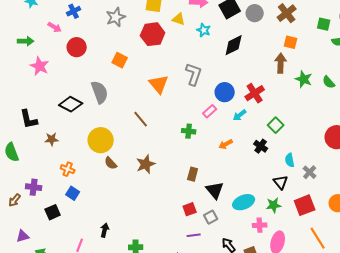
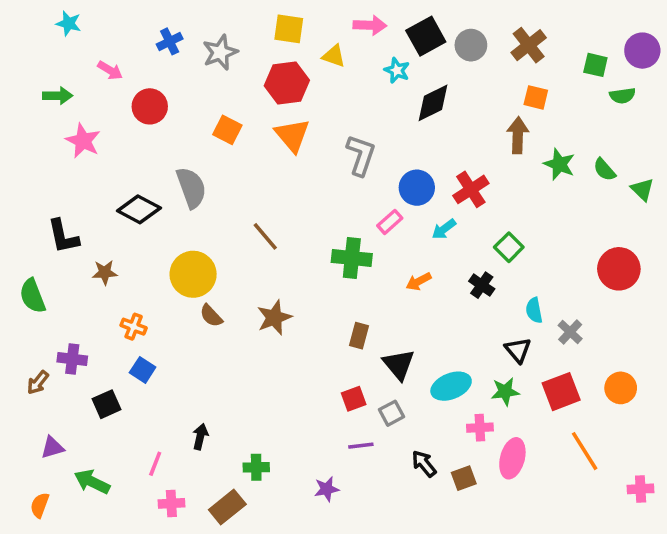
blue cross: (74, 11) -> (170, 41), moved
cyan star: (204, 30) -> (397, 70), moved
orange triangle: (159, 84) -> (292, 135), moved
green cross: (189, 131) -> (352, 258), size x1.5

